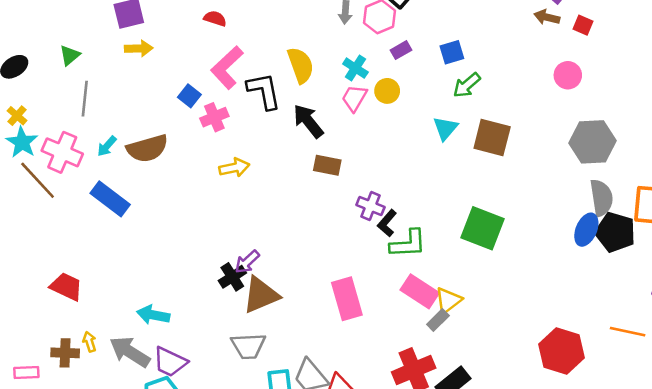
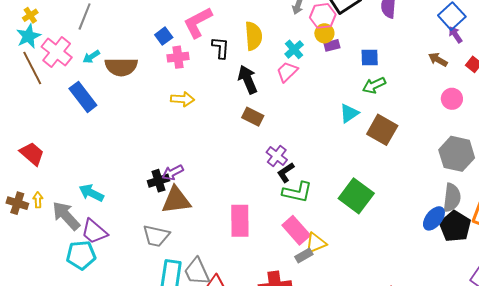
brown arrow: (547, 17) -> (438, 60), moved
black L-shape: (264, 91) -> (221, 48), size x0.7
yellow circle: (387, 91) -> (324, 33), moved

